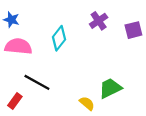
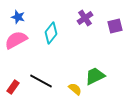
blue star: (11, 20) -> (18, 17), moved
pink semicircle: (18, 46) -> (16, 40), turned -35
black line: (37, 82) -> (41, 81), moved

